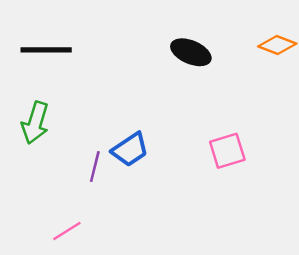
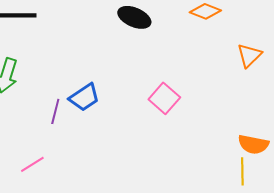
pink square: (227, 151) -> (164, 98), turned -32

